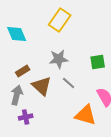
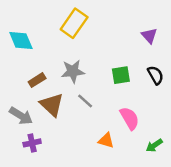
brown rectangle: (23, 71) -> (37, 80), moved
gray arrow: (17, 95) -> (21, 116), turned 108
orange triangle: (86, 115) -> (106, 140), size x0.6

